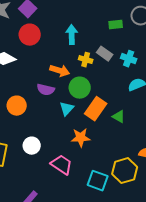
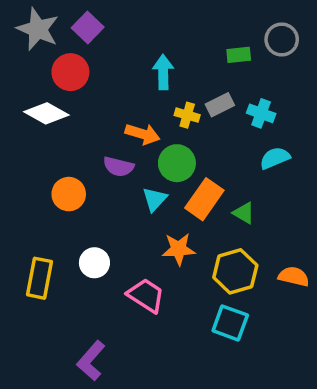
red circle: (30, 35) -> (70, 72), moved
gray rectangle: (105, 54) -> (220, 105), turned -63
yellow hexagon: (125, 171) -> (235, 271), moved
cyan square: (98, 181) -> (230, 323), moved

